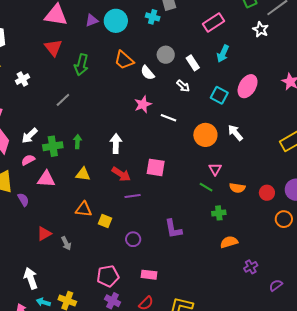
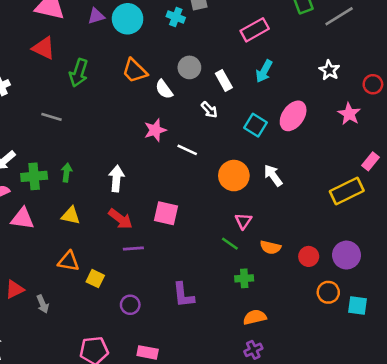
white star: (261, 29) -> (329, 70), moved
red triangle: (53, 48) -> (44, 48), turned -30
gray line: (63, 100) -> (51, 117), turned 56
purple cross: (251, 267) -> (253, 350), moved

